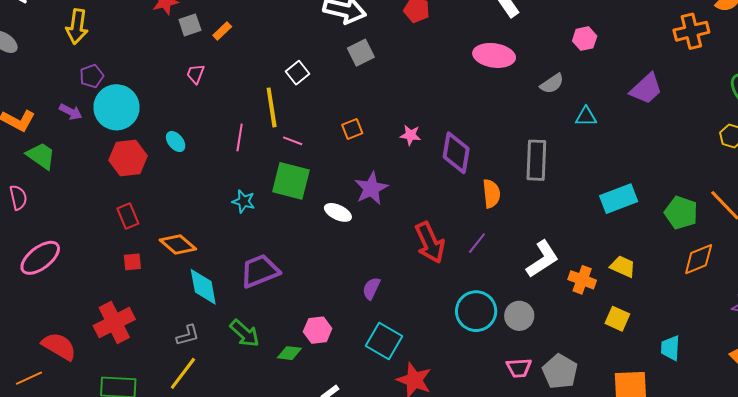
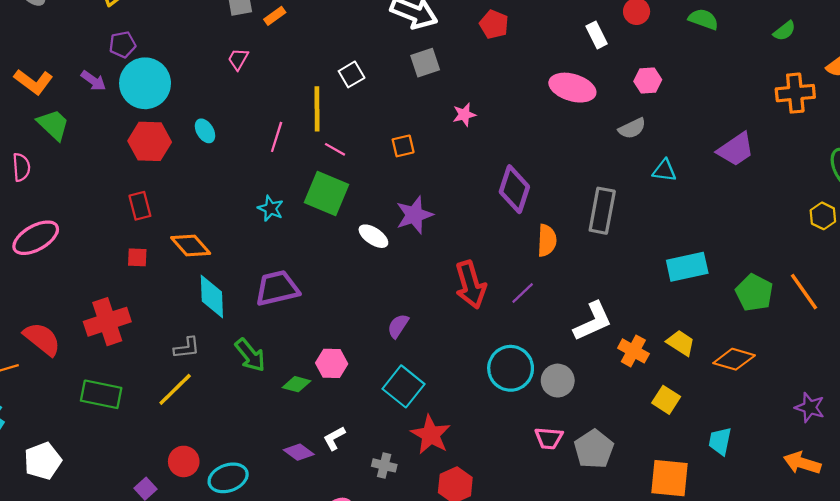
pink hexagon: (585, 39) -> (648, 80), moved
pink star: (411, 135) -> (464, 115), moved, turned -30
orange diamond: (699, 259) -> (734, 359), moved, turned 30

